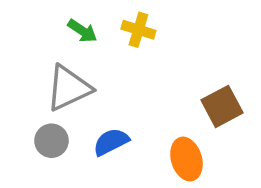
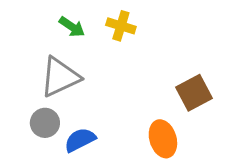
blue semicircle: (111, 142) -> (80, 140), moved

